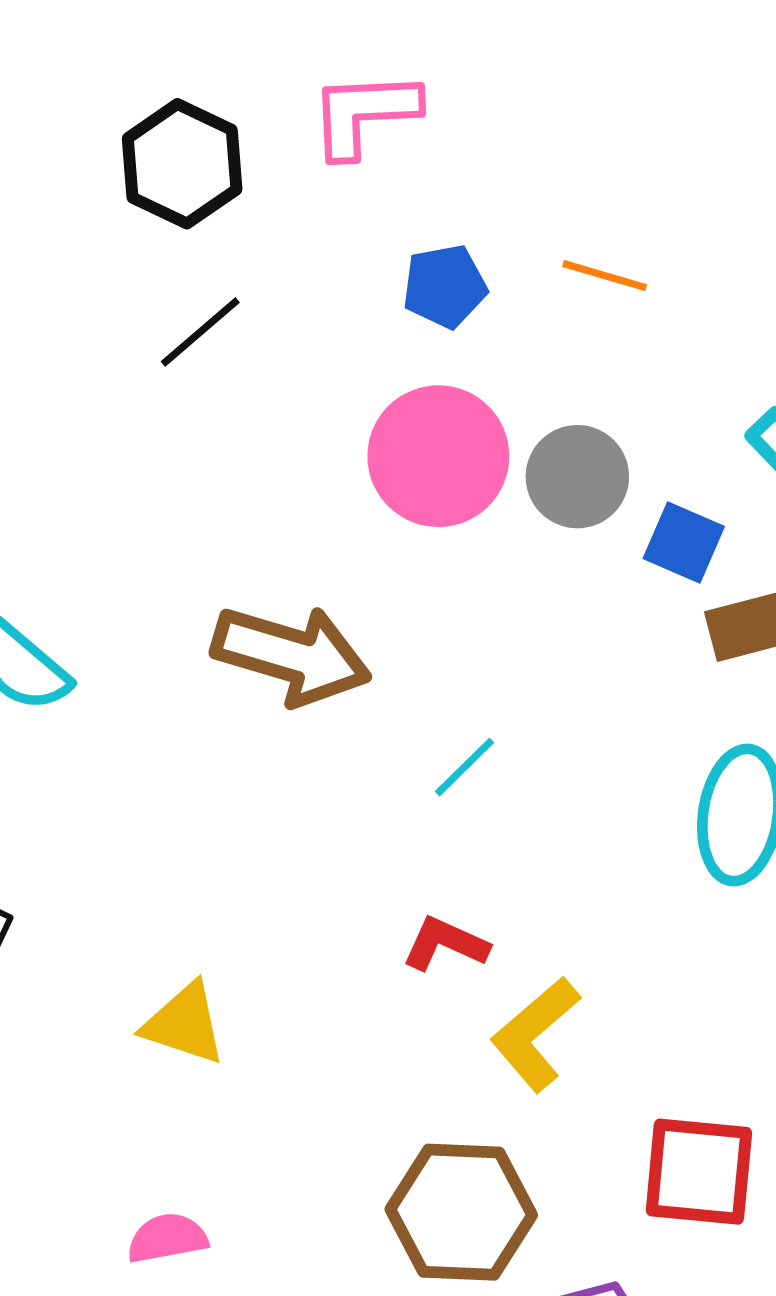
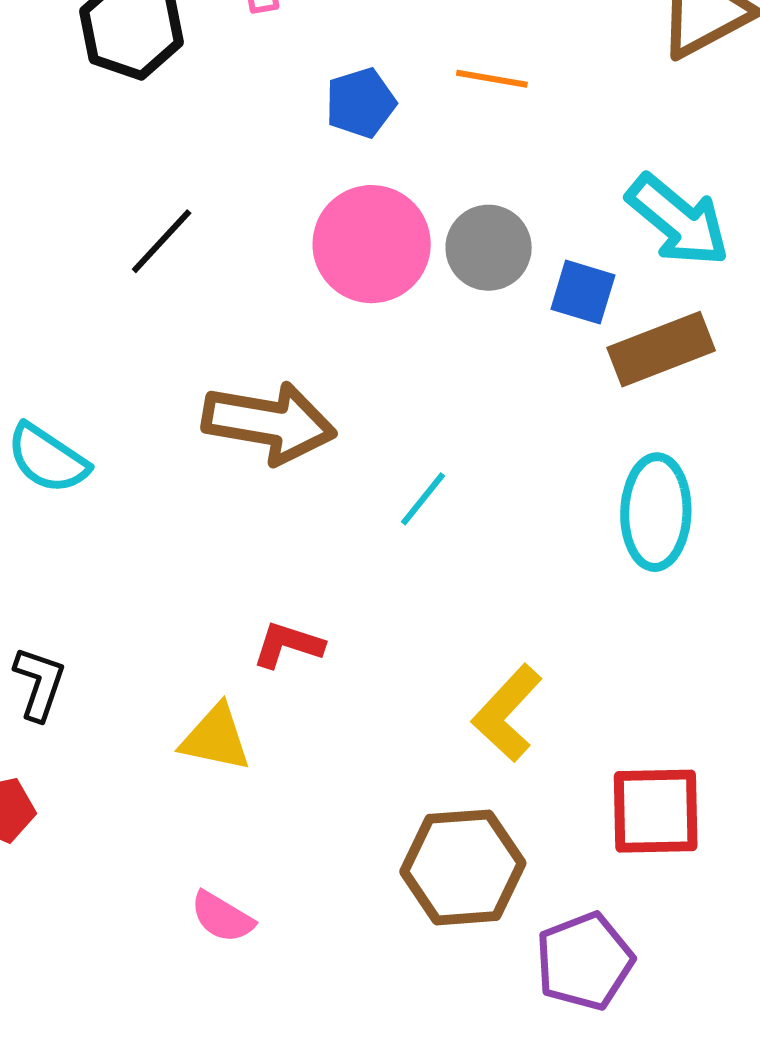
black line: (200, 332) -> (162, 241), moved
red L-shape: (445, 944) -> (288, 645), moved
pink semicircle: (167, 1238) -> (222, 917), turned -132

